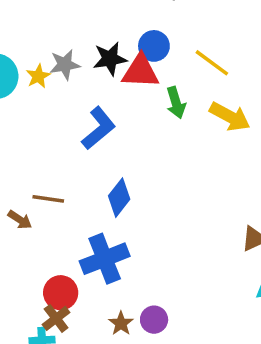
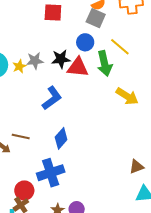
blue circle: (154, 46) -> (85, 42), moved
yellow line: (212, 63) -> (120, 47), moved
green arrow: (176, 103) -> (104, 63), moved, size x1.4

